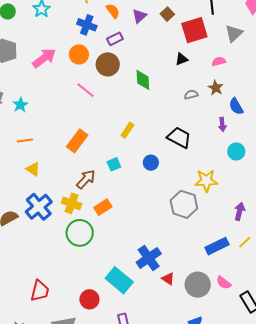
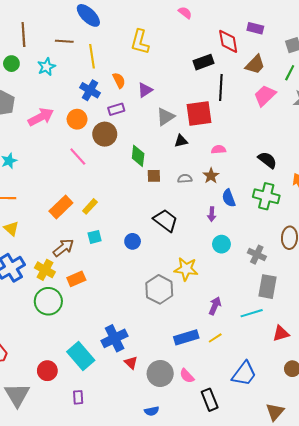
brown square: (167, 14) -> (154, 176), moved, turned 32
gray triangle: (234, 33) -> (165, 117), moved
yellow rectangle: (127, 130) -> (90, 206), moved

